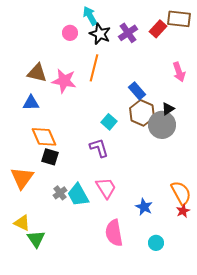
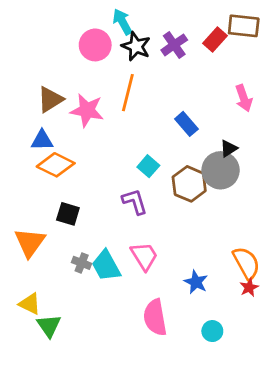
pink circle: (70, 33) -> (95, 45), size x1.5
brown triangle: (37, 73) -> (50, 99), turned -45
brown hexagon: (142, 113) -> (189, 184), moved
orange diamond: (44, 137) -> (56, 165), moved, turned -40
gray cross: (60, 193) -> (82, 263), turned -32

